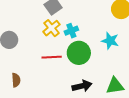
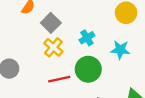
cyan cross: (71, 31) -> (87, 38), moved

